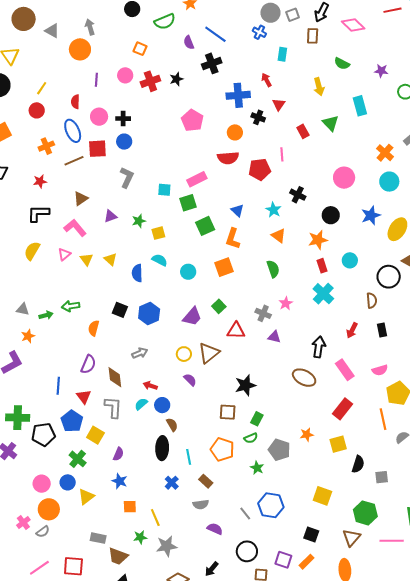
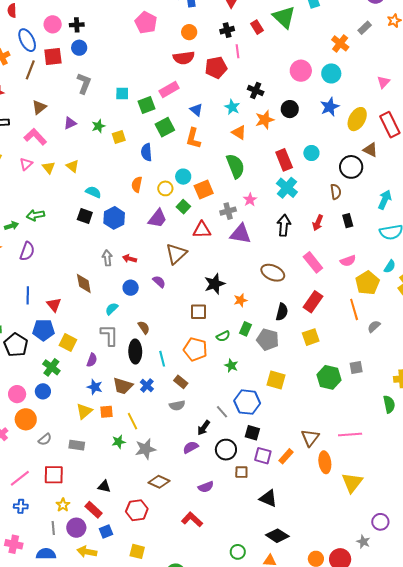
red semicircle: (75, 102) -> (12, 11), moved
black cross: (258, 117) -> (227, 30), moved, turned -32
green triangle: (331, 123) -> (284, 17), size x1.4
brown line: (74, 161) -> (30, 70), turned -42
pink rectangle: (197, 179) -> (169, 90), moved
cyan circle: (389, 182) -> (331, 73), moved
orange star: (318, 240) -> (265, 120), moved
cyan semicircle: (160, 260) -> (93, 192), moved
red rectangle: (322, 266) -> (284, 160), size x1.5
orange square: (224, 267) -> (204, 189), moved
green semicircle: (273, 269) -> (235, 166), size x1.4
cyan circle: (188, 272) -> (183, 177), moved
blue semicircle: (137, 273) -> (146, 152), moved
gray cross: (263, 313) -> (228, 211), turned -35
orange semicircle: (94, 328) -> (137, 184), moved
purple triangle: (274, 337) -> (241, 234), size x1.6
black arrow: (319, 347) -> (284, 225), moved
gray arrow: (140, 353) -> (107, 258), turned -70
yellow circle: (184, 354) -> (165, 188), moved
purple semicircle: (88, 364) -> (27, 251), moved
red arrow: (150, 386) -> (130, 259), moved
blue circle: (162, 405) -> (131, 288), moved
gray L-shape: (113, 407) -> (109, 335), moved
green rectangle: (257, 419) -> (245, 329), moved
blue pentagon: (72, 421) -> (43, 330), turned -30
black pentagon: (43, 434) -> (16, 345), turned -30
orange star: (307, 435) -> (240, 300), moved
gray pentagon: (279, 450) -> (268, 340), moved
black semicircle: (358, 464) -> (282, 312), moved
yellow square: (322, 496) -> (276, 380), moved
yellow triangle: (86, 497) -> (84, 411), moved
green hexagon: (365, 513) -> (329, 377), moved
purple semicircle: (215, 529) -> (191, 447), moved, turned -49
gray semicircle: (43, 532) -> (45, 439), moved
black square: (311, 534) -> (252, 433), moved
brown triangle: (351, 538) -> (310, 438), moved
pink line: (392, 541) -> (350, 435), moved
brown trapezoid: (118, 556) -> (123, 386), moved
black arrow: (212, 569) -> (204, 428), moved

